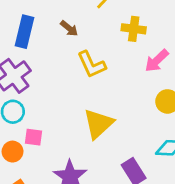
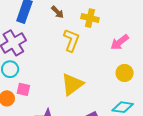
yellow cross: (134, 29) -> (90, 18), moved
yellow L-shape: (92, 65) -> (71, 40), turned -140

